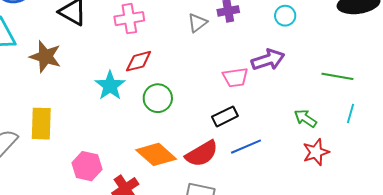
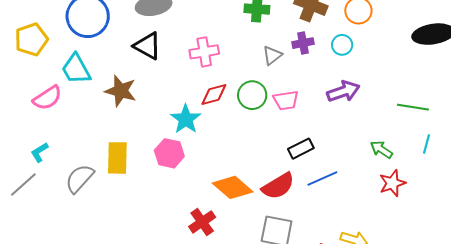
cyan circle: (285, 16) -> (342, 45), moved
pink trapezoid: (235, 78) -> (286, 100), moved
green circle: (158, 98) -> (252, 95), moved
pink hexagon: (87, 166) -> (169, 153), moved

